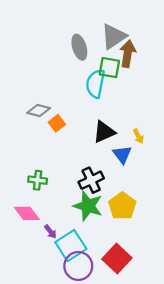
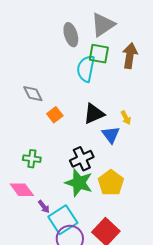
brown arrow: (128, 54) -> (130, 56), moved
gray diamond: (39, 110) -> (33, 94), turned 50
orange square: (57, 123) -> (55, 115), moved

